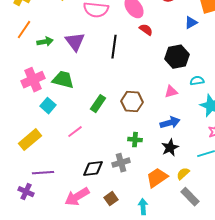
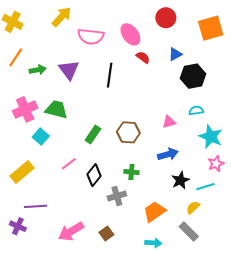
blue triangle: (191, 23) -> (175, 54), moved
black hexagon: (177, 57) -> (193, 76), moved
black star: (170, 148) -> (180, 180), moved
black diamond: (93, 169) -> (94, 175), moved, turned -45
yellow semicircle: (183, 174) -> (193, 207), moved
cyan arrow: (143, 207) -> (153, 243), moved, turned 98

